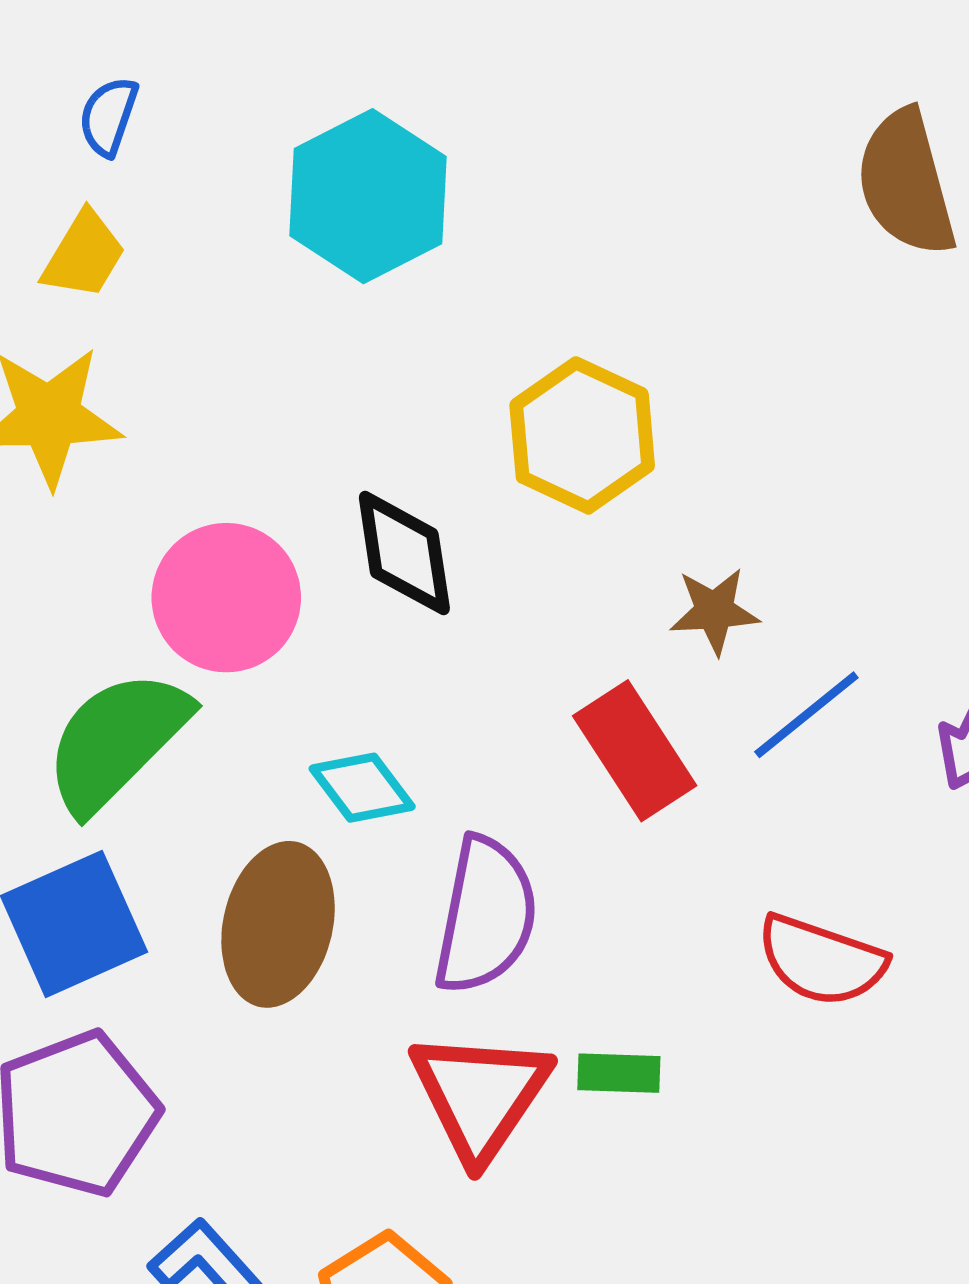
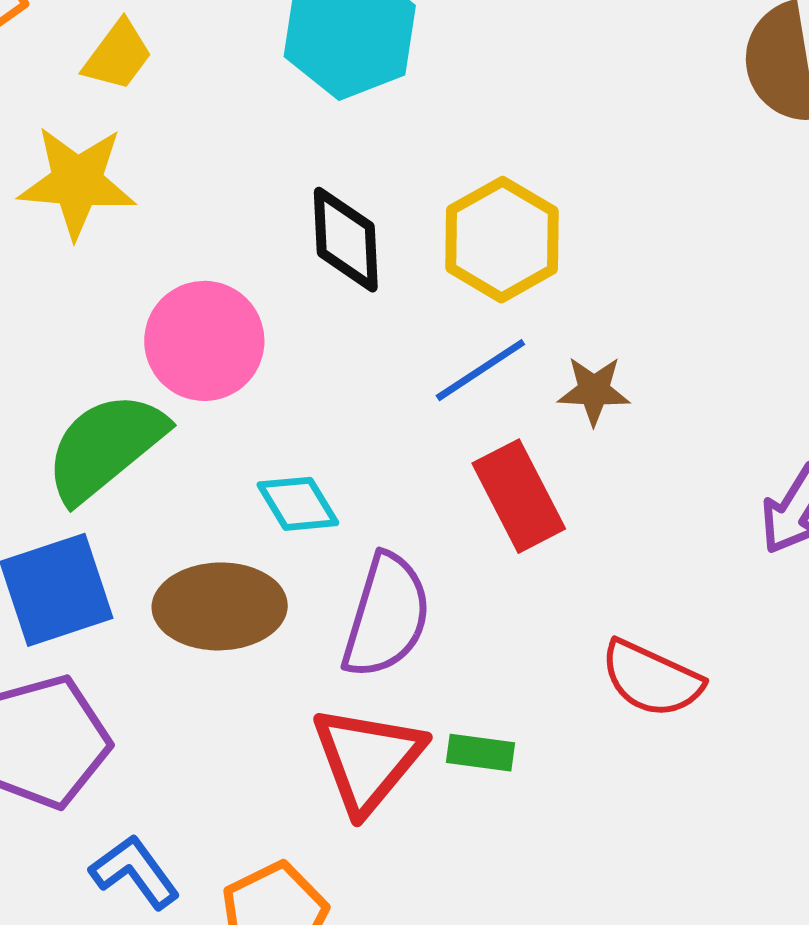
black diamond: (404, 553) -> (346, 240), moved
blue line: (806, 715) -> (480, 370), moved
brown ellipse: (278, 924) -> (220, 606), turned 70

